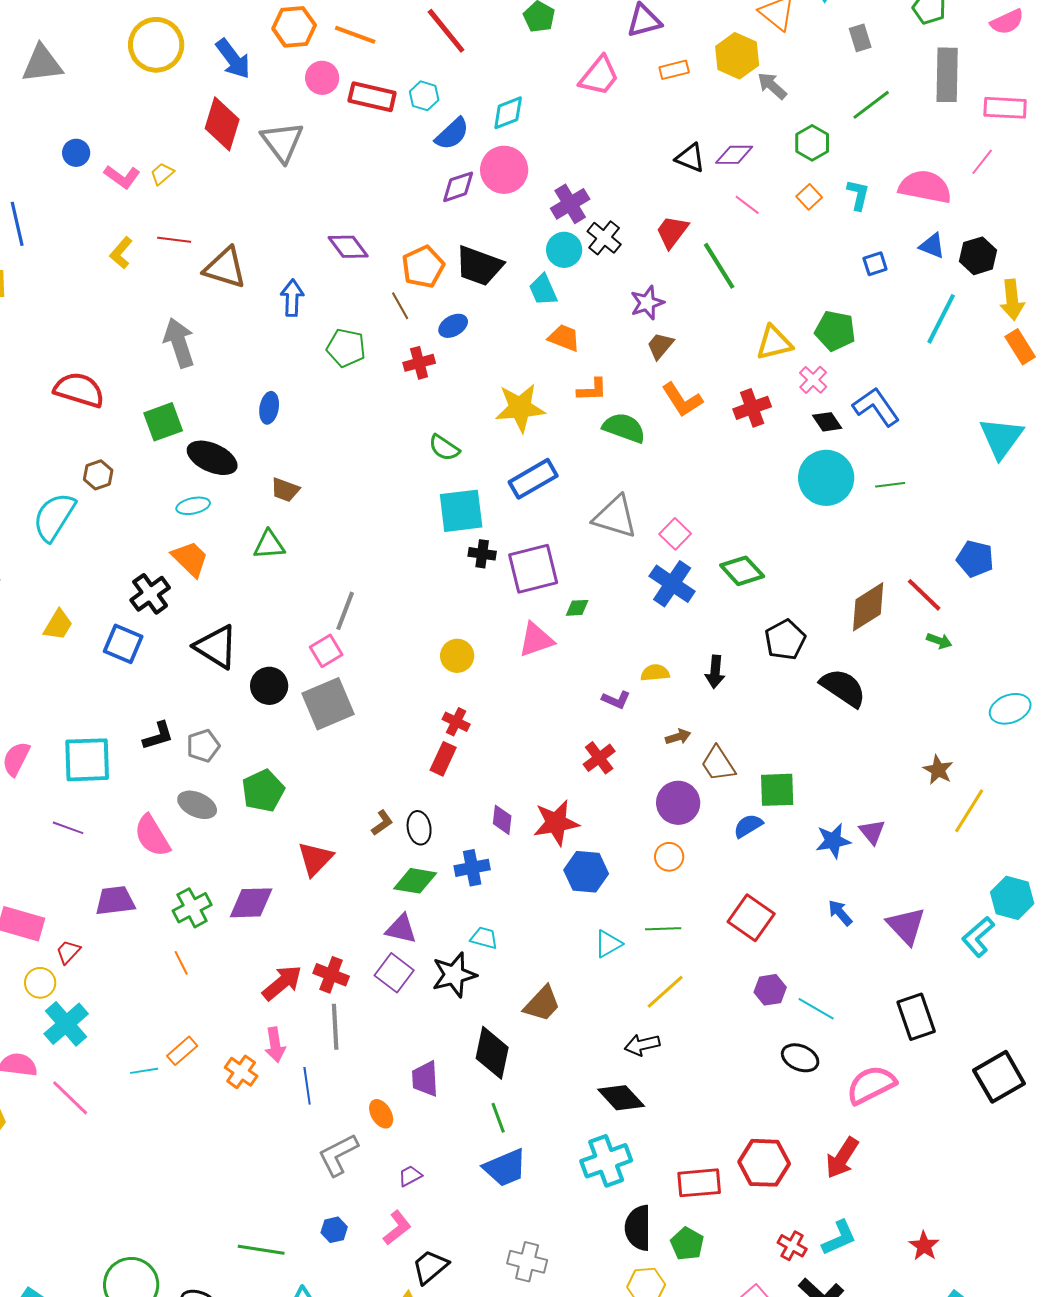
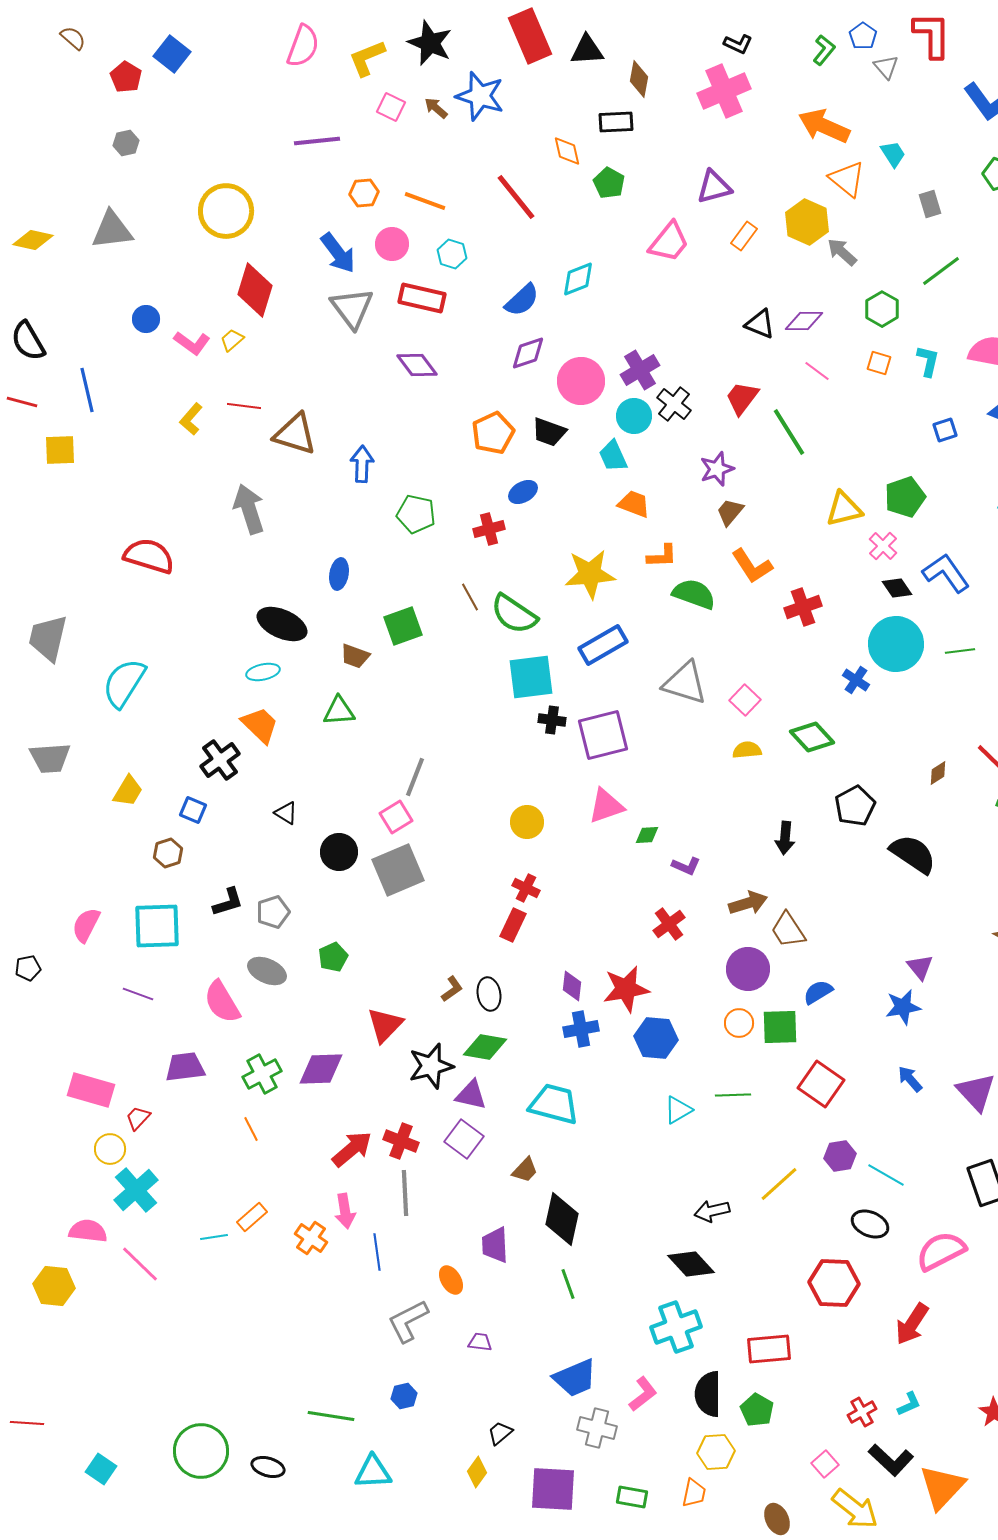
orange hexagon: (294, 27) -> (364, 193), size x0.7
blue arrow: (233, 59) -> (338, 253), moved
orange rectangle: (674, 70) -> (744, 236), turned -40
cyan hexagon: (424, 96) -> (452, 254), moved
red rectangle: (372, 97) -> (422, 298), moved
red diamond: (222, 124) -> (255, 290), moved
pink circle: (504, 170) -> (581, 381), moved
orange square: (809, 197) -> (879, 363), turned -30
purple diamond: (348, 247) -> (417, 365), moved
black trapezoid: (479, 266) -> (549, 432), size x0.7
brown line: (400, 306) -> (470, 597), moved
green pentagon: (835, 331) -> (905, 497), turned -30
red cross: (752, 408) -> (803, 607), moved
green square: (163, 422) -> (403, 626), moved
green semicircle: (444, 448) -> (514, 614), size x1.5
brown hexagon: (98, 475) -> (168, 853), moved
blue cross: (672, 584) -> (856, 680), moved, size x0.6
brown diamond: (868, 607) -> (938, 773), size x0.5
green diamond: (577, 608) -> (647, 835), moved
blue square: (123, 644) -> (193, 810), size x0.7
black triangle: (216, 647) -> (286, 813), size x0.5
yellow semicircle: (655, 673) -> (747, 750), moved
brown arrow: (678, 737) -> (748, 903), size x1.5
green square: (777, 790) -> (780, 1027), moved
green pentagon: (263, 791) -> (333, 957), size x0.7
purple triangle: (872, 832) -> (920, 967), moved
blue cross: (472, 868) -> (581, 1029), moved
cyan trapezoid: (484, 938) -> (554, 1104), size x1.8
black star: (454, 975) -> (431, 1066), moved
yellow line: (665, 992) -> (779, 1184), moved
brown trapezoid: (542, 1004) -> (525, 1170), moved, size x0.7
red hexagon: (764, 1163) -> (834, 1283), moved
blue trapezoid: (505, 1168) -> (575, 1378), moved
purple trapezoid: (410, 1176) -> (480, 1342), turned 35
pink L-shape: (397, 1228) -> (643, 1394), moved
cyan L-shape: (839, 1238) -> (909, 1404), size x0.7
red cross: (792, 1246) -> (862, 1412), turned 32
black trapezoid: (430, 1267) -> (500, 1433), size x0.7

